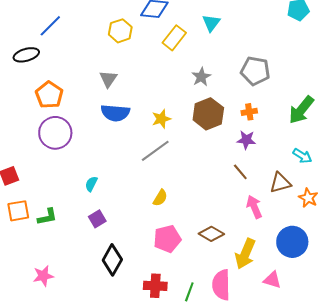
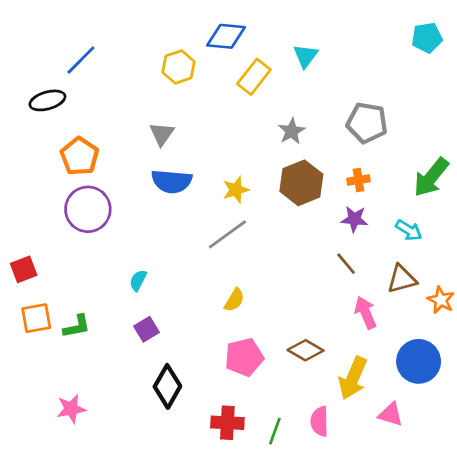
cyan arrow: (302, 156) -> (409, 230), moved
pink semicircle: (221, 285) -> (319, 421), size x0.7

